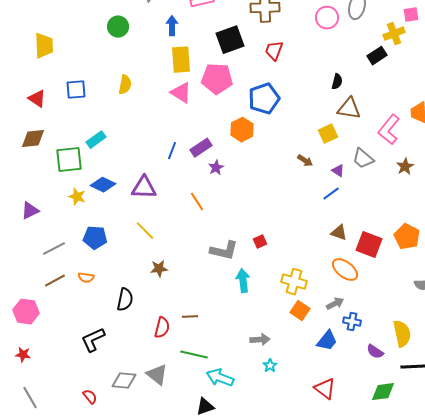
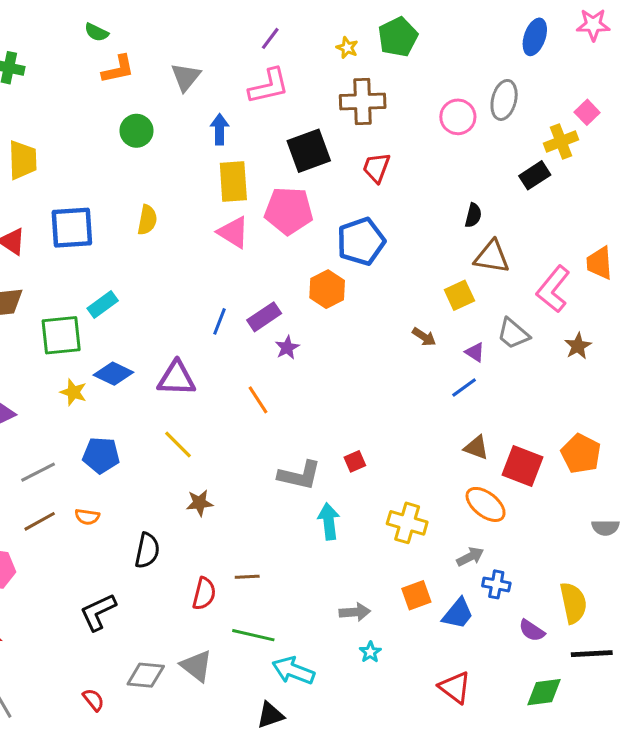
pink square: (411, 15) -> (587, 112), turned -35
blue square: (76, 90) -> (72, 228), size x1.4
orange square: (300, 311) -> (416, 595), moved, turned 36

